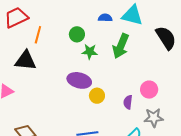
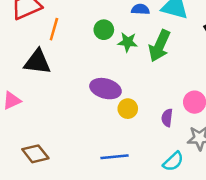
green star: (90, 52) -> (128, 42), moved

